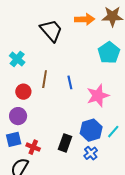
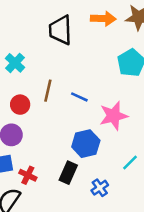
black trapezoid: (51, 31) -> (60, 30), turned -145
blue line: (70, 82) -> (79, 97), turned -56
blue hexagon: (91, 130) -> (86, 144), moved

